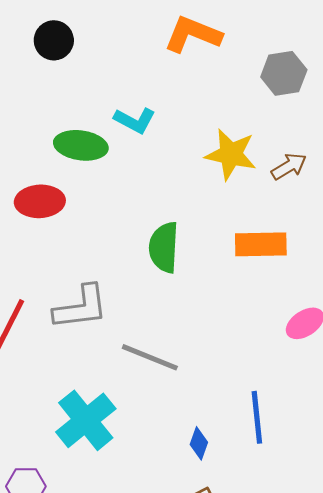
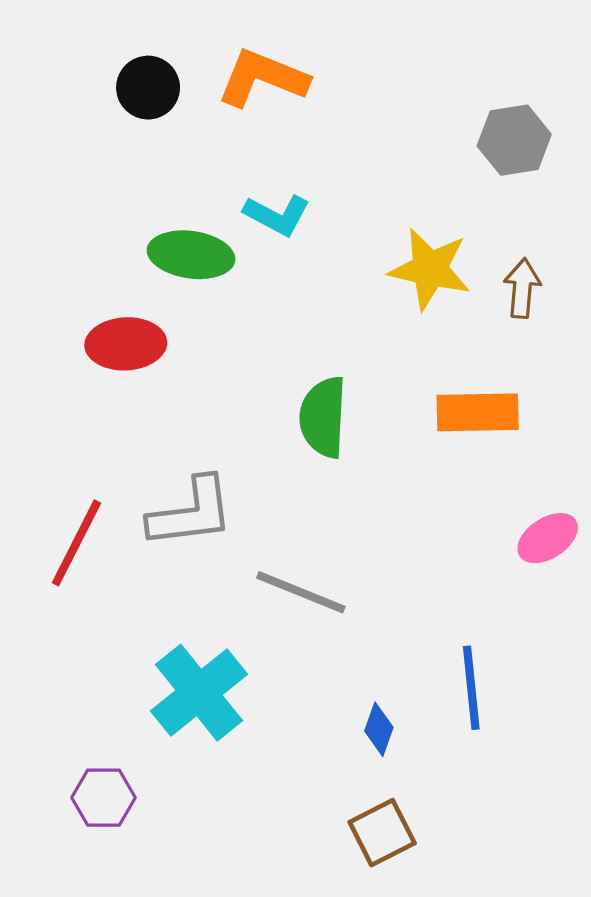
orange L-shape: (193, 34) -> (263, 78), moved
brown arrow: (289, 166) -> (522, 288), turned -54

